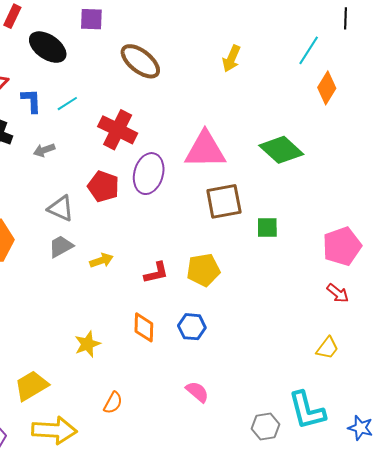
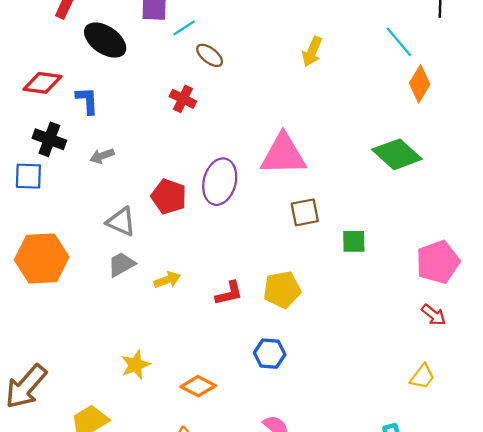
cyan line: (309, 50) -> (399, 42), turned -72
brown ellipse: (140, 61) -> (210, 55), size x0.6
cyan line: (67, 104) -> (184, 28), moved
red cross: (118, 130) -> (183, 99), moved, size x0.6
green diamond: (281, 150) -> (397, 154), moved
brown square: (224, 201) -> (305, 212), size x0.7
orange diamond: (144, 327) -> (198, 386), moved, turned -64
yellow star: (87, 344) -> (135, 365), moved

